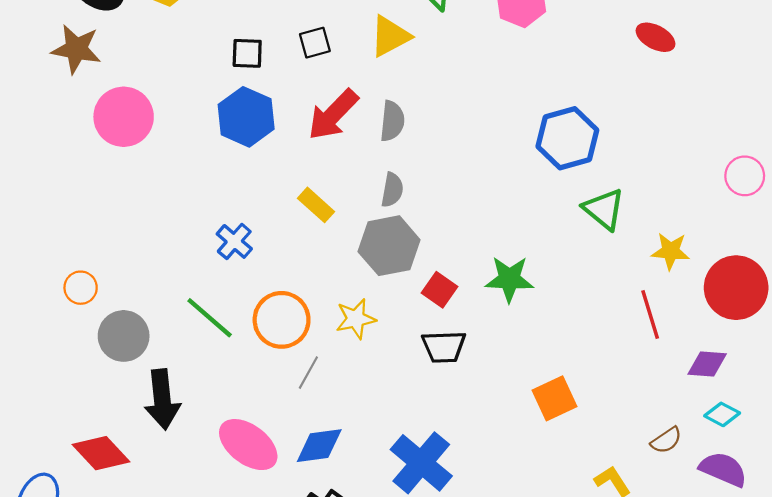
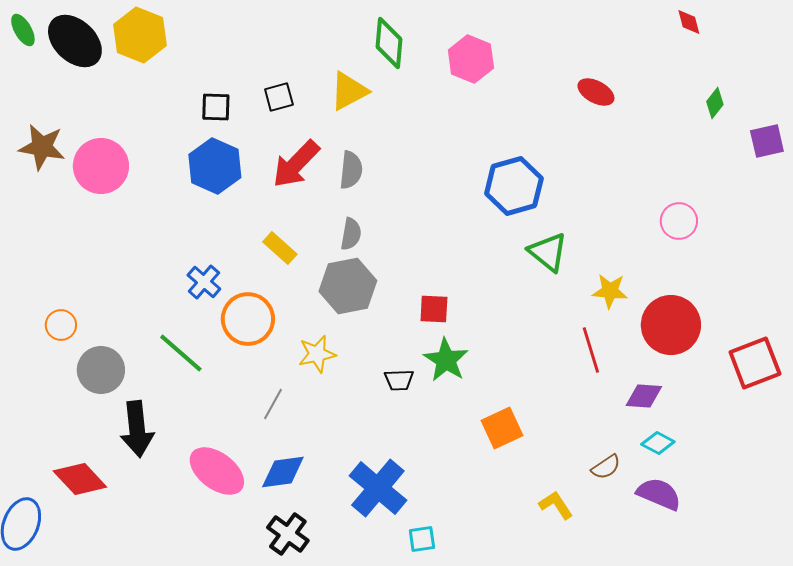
brown star: (76, 49) -> (42, 147), moved
green star: (509, 279) -> (446, 360), moved, turned 30
red square: (440, 290) -> (434, 309), moved, turned -32
orange circle: (282, 320) -> (248, 319), moved
black trapezoid: (444, 347) -> (399, 380), size x0.7

